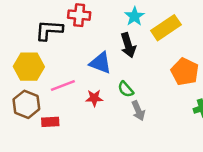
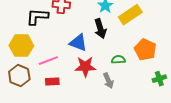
green semicircle: (126, 89) -> (118, 60), moved, turned 128
red star: (94, 98) -> (85, 67), moved, size x1.5
red rectangle: (50, 122) -> (52, 82), moved

